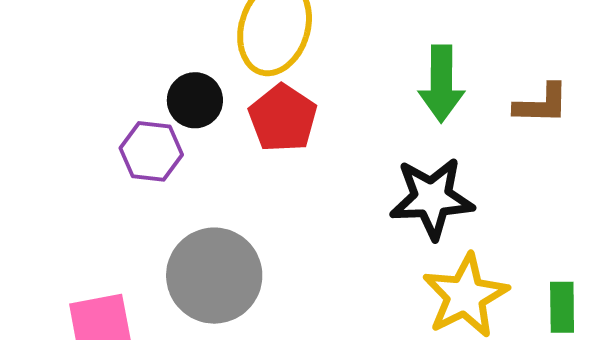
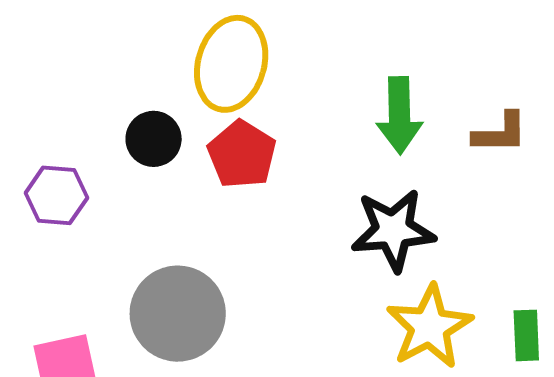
purple hexagon: (151, 151) -> (56, 195), moved

